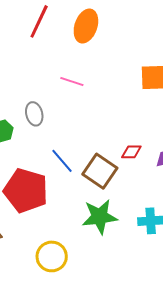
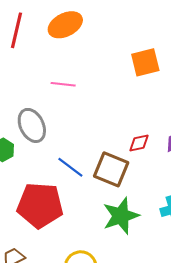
orange ellipse: (86, 26) -> (65, 25), turned 56
gray ellipse: (34, 114) -> (32, 125), size x1.4

